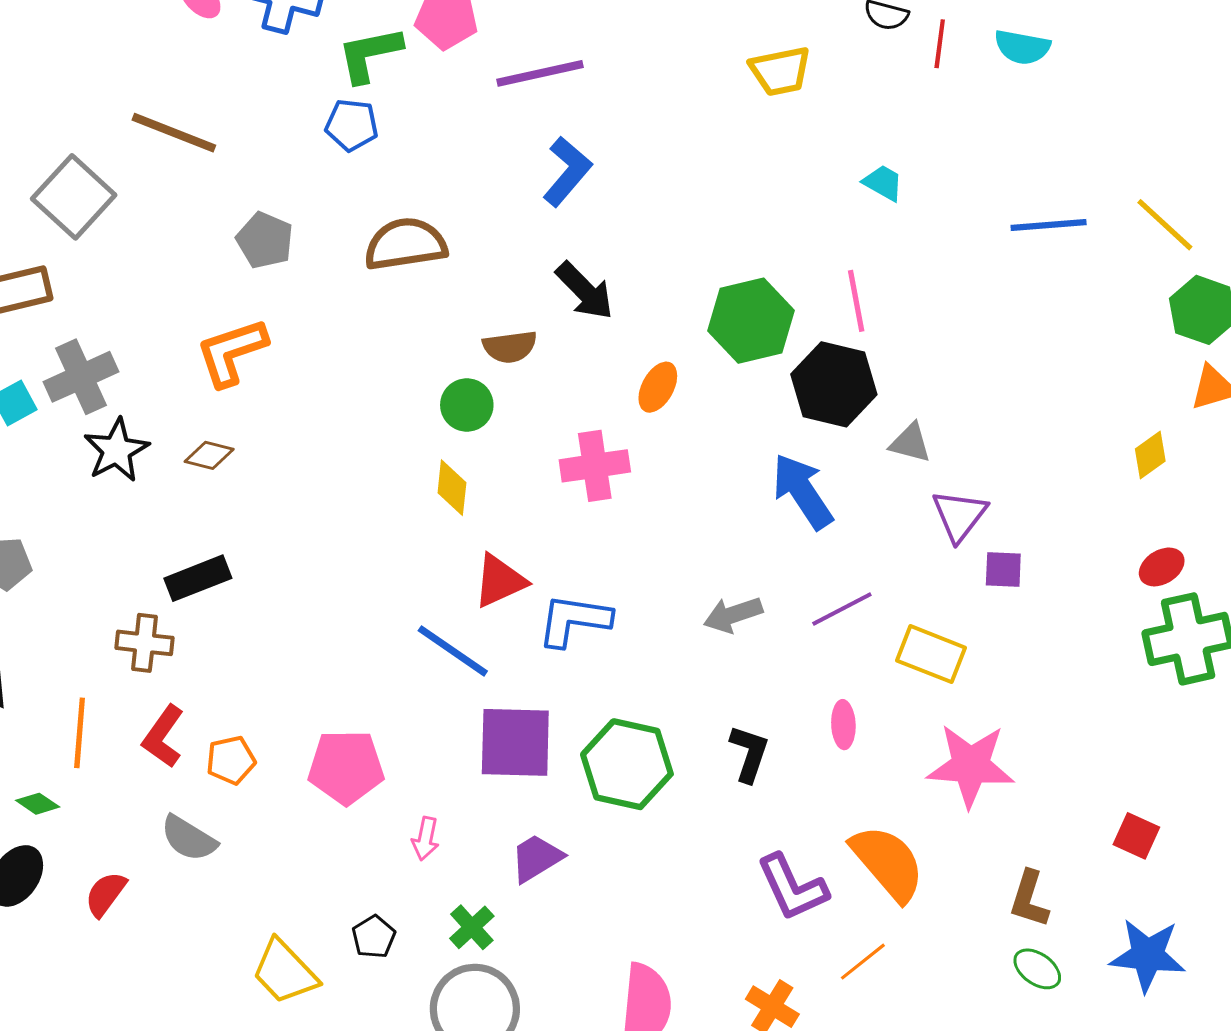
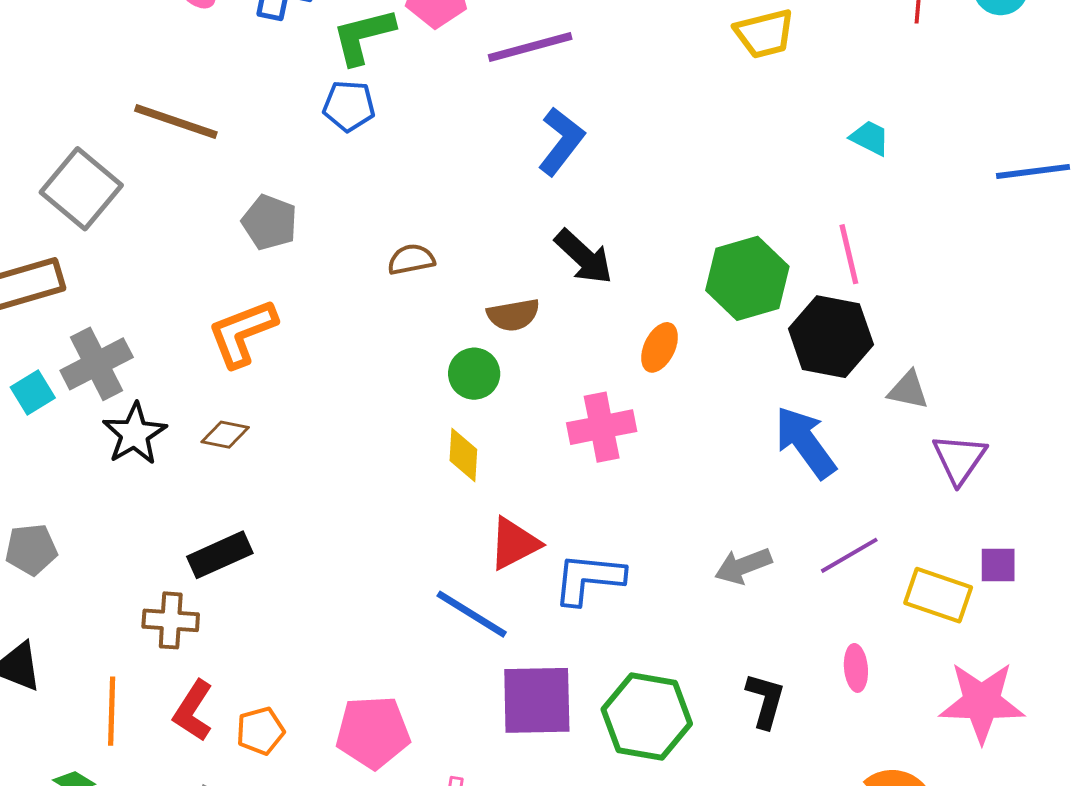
brown semicircle: (405, 244) -> (411, 259), moved, size x0.6
purple square: (1003, 570) -> (998, 565), moved

